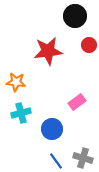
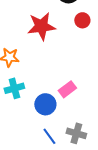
pink rectangle: (77, 102) -> (67, 89), moved

